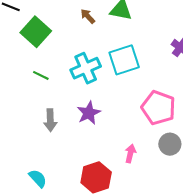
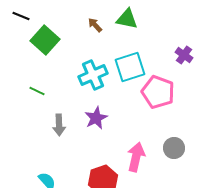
green line: (41, 75) -> (37, 91), moved
pink pentagon: (158, 108) -> (158, 92), moved
pink arrow: (130, 153) -> (136, 157), size x1.6

